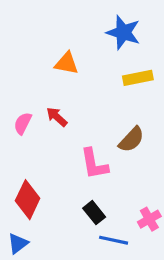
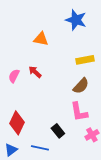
yellow rectangle: (138, 78) -> (85, 60), moved
pink L-shape: (94, 164) -> (79, 112), moved
blue line: (114, 240) -> (40, 148), moved

